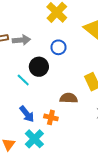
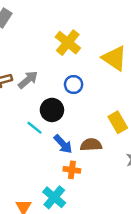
gray arrow: (21, 40) -> (28, 80), turned -30
blue arrow: (27, 114) -> (63, 144), moved

